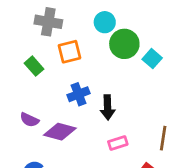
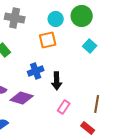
green circle: (124, 44) -> (82, 16), moved
orange square: (69, 52) -> (48, 40), moved
pink rectangle: (118, 143) -> (64, 107), turned -40

